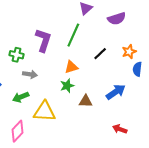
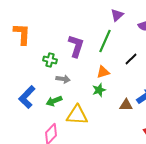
brown triangle: (86, 101) -> (126, 105), moved

